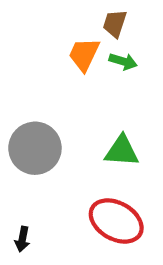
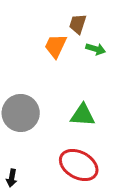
green arrow: (123, 61) -> (96, 49), moved

